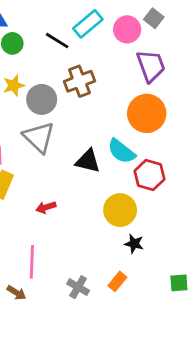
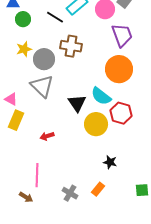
brown cross: (79, 81) -> (71, 46), turned 30
black triangle: (88, 161) -> (77, 103), turned 42
yellow circle: (120, 210) -> (96, 124), moved

